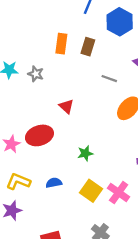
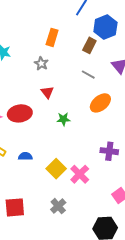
brown rectangle: (88, 47) -> (89, 45), moved
gray star: (36, 74) -> (41, 63), moved
green star: (85, 153) -> (63, 119), moved

